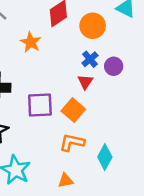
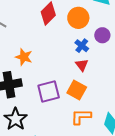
orange star: (31, 42) -> (24, 57), moved
purple circle: (114, 66) -> (102, 35), moved

